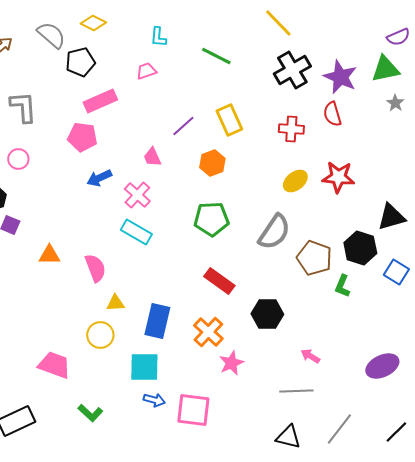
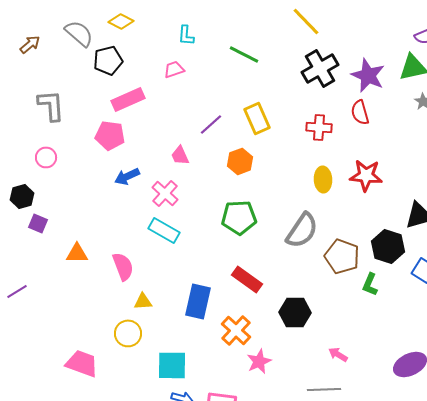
yellow ellipse: (295, 181) -> (323, 179), turned -55
blue rectangle: (157, 321) -> (198, 301), moved

